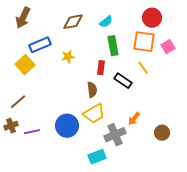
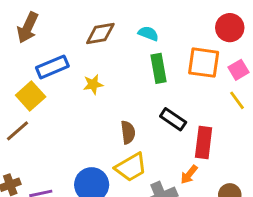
red circle: (152, 18) -> (230, 28), moved
cyan semicircle: (106, 22) -> (148, 33), turned -120
red rectangle: (101, 68) -> (204, 143), moved, size x1.5
yellow line: (143, 68) -> (237, 100), moved
brown line: (18, 102) -> (17, 131), moved

